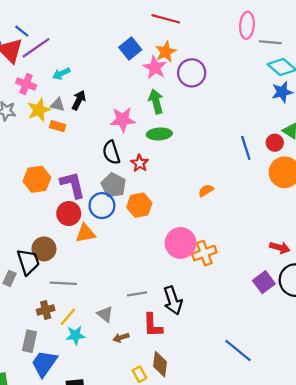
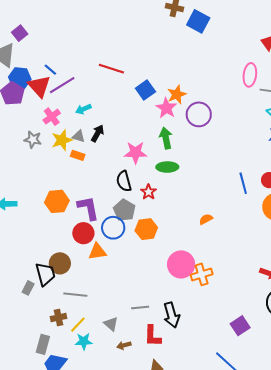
red line: (166, 19) -> (111, 69), moved
pink cross: (26, 84) -> (52, 117), turned 30
purple square: (264, 282) -> (240, 326), moved

